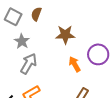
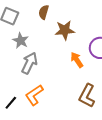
brown semicircle: (36, 14) -> (44, 12), moved

